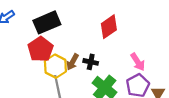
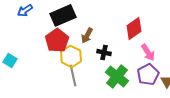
red diamond: (109, 27) -> (134, 28), moved
brown arrow: (73, 62) -> (87, 35), moved

